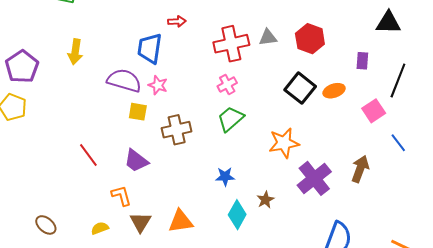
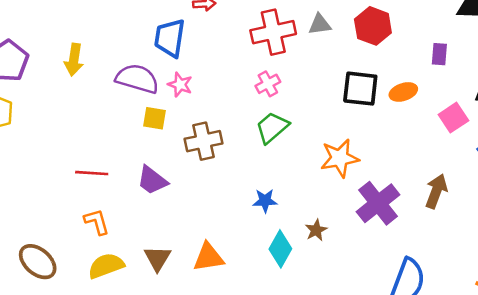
yellow arrow: (75, 52) -> (74, 60), moved
black square: (300, 88) -> (360, 89), turned -32
red line: (88, 155) -> (92, 173), turned -50
orange L-shape: (121, 196) -> (97, 222), moved
brown ellipse: (46, 225) -> (38, 262), size x1.4
yellow semicircle: (100, 228) -> (106, 266), size x1.6

